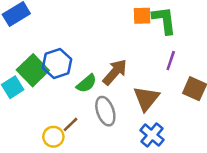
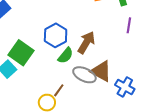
blue hexagon: (57, 63) -> (56, 35), moved
brown triangle: (146, 98) -> (101, 71), moved, turned -30
gray ellipse: (105, 111) -> (84, 75), turned -35

